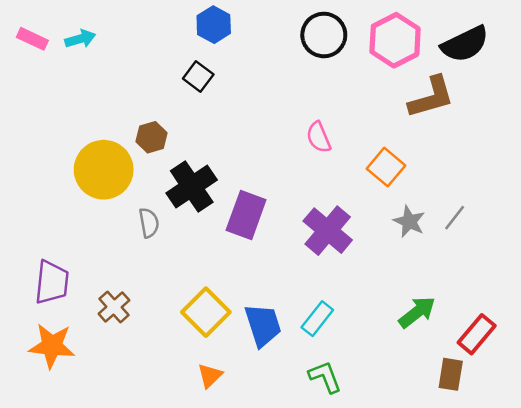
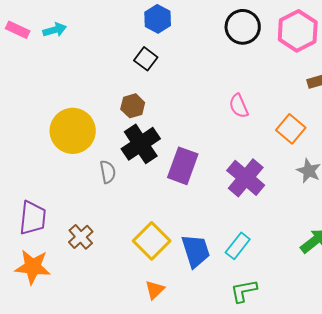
brown hexagon: (152, 137) -> (133, 106), moved
green L-shape: (325, 377) -> (244, 291), turned -80

